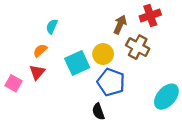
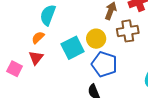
cyan semicircle: (52, 26) -> (48, 15), size x1.5
brown cross: (138, 47) -> (128, 31), turned -35

